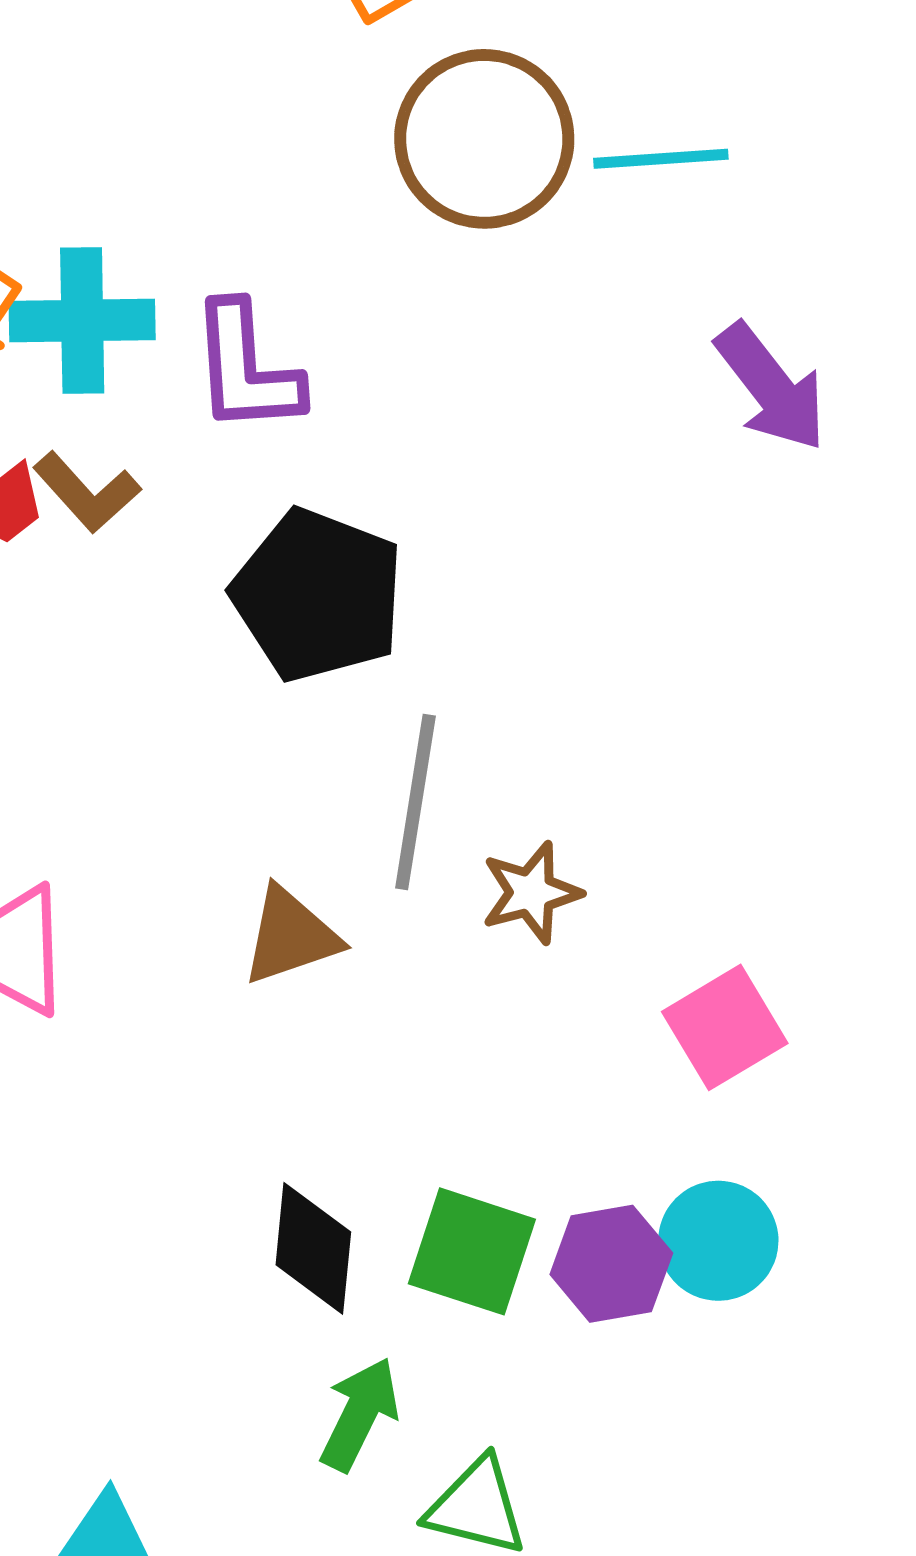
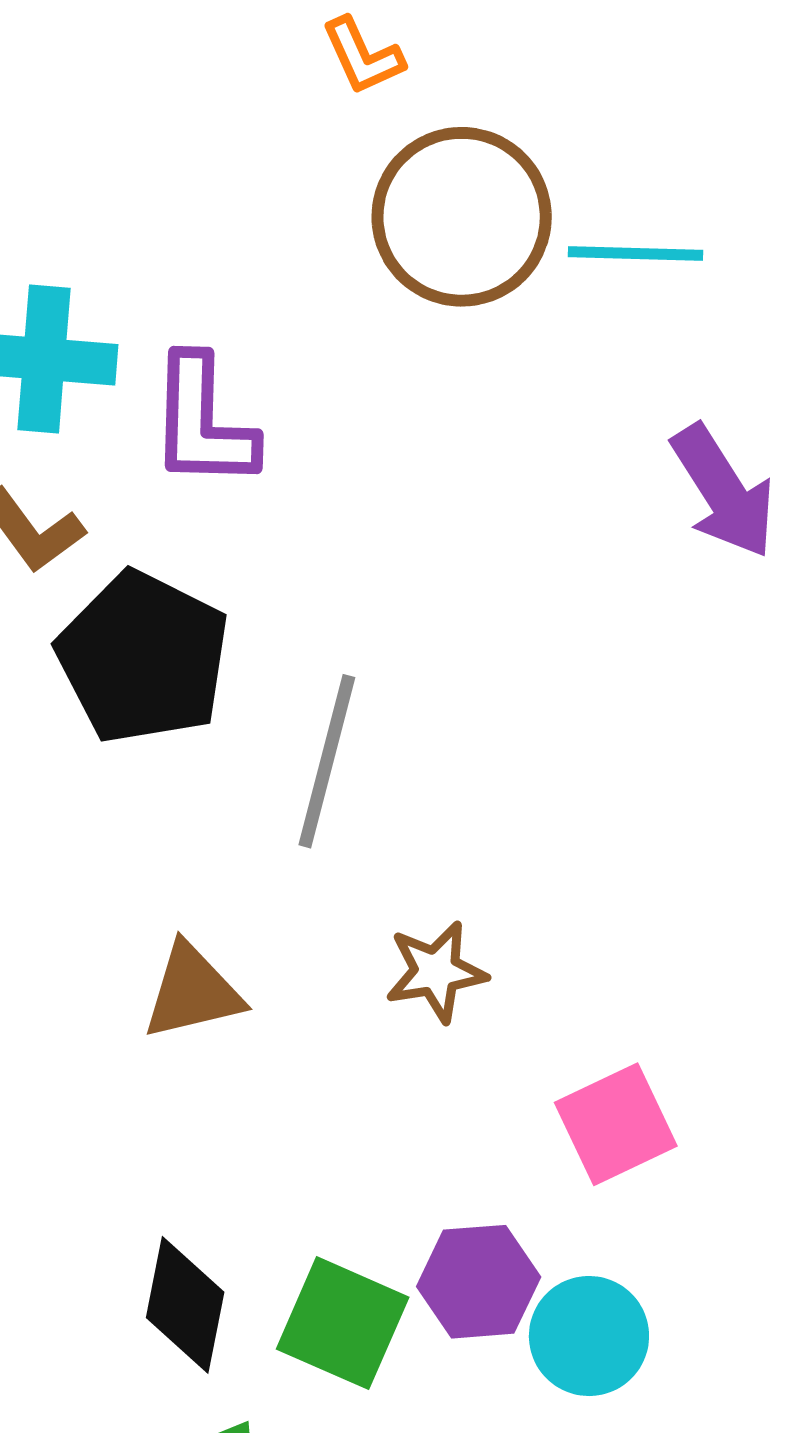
black pentagon: (318, 595) -> (143, 658), moved
gray line: (415, 802) -> (327, 761), moved
purple hexagon: (611, 1264) -> (479, 1282), moved

